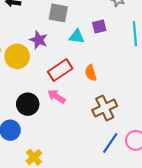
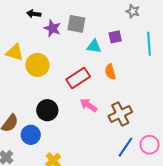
purple star: (39, 40) -> (52, 28), moved
orange semicircle: (91, 73) -> (110, 72), moved
pink arrow: (56, 96) -> (88, 105), moved

